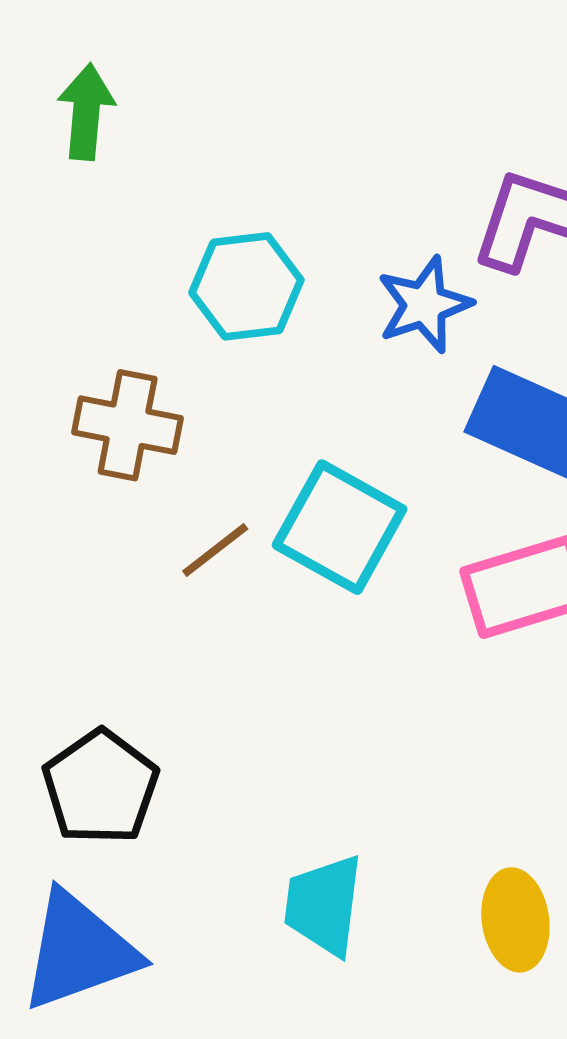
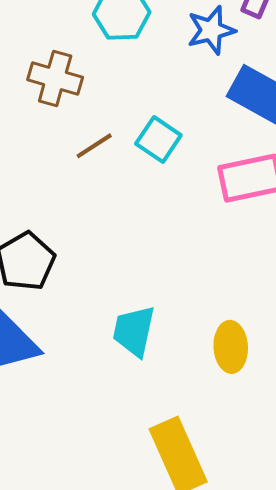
cyan square: (340, 527) -> (158, 140), size x0.7

